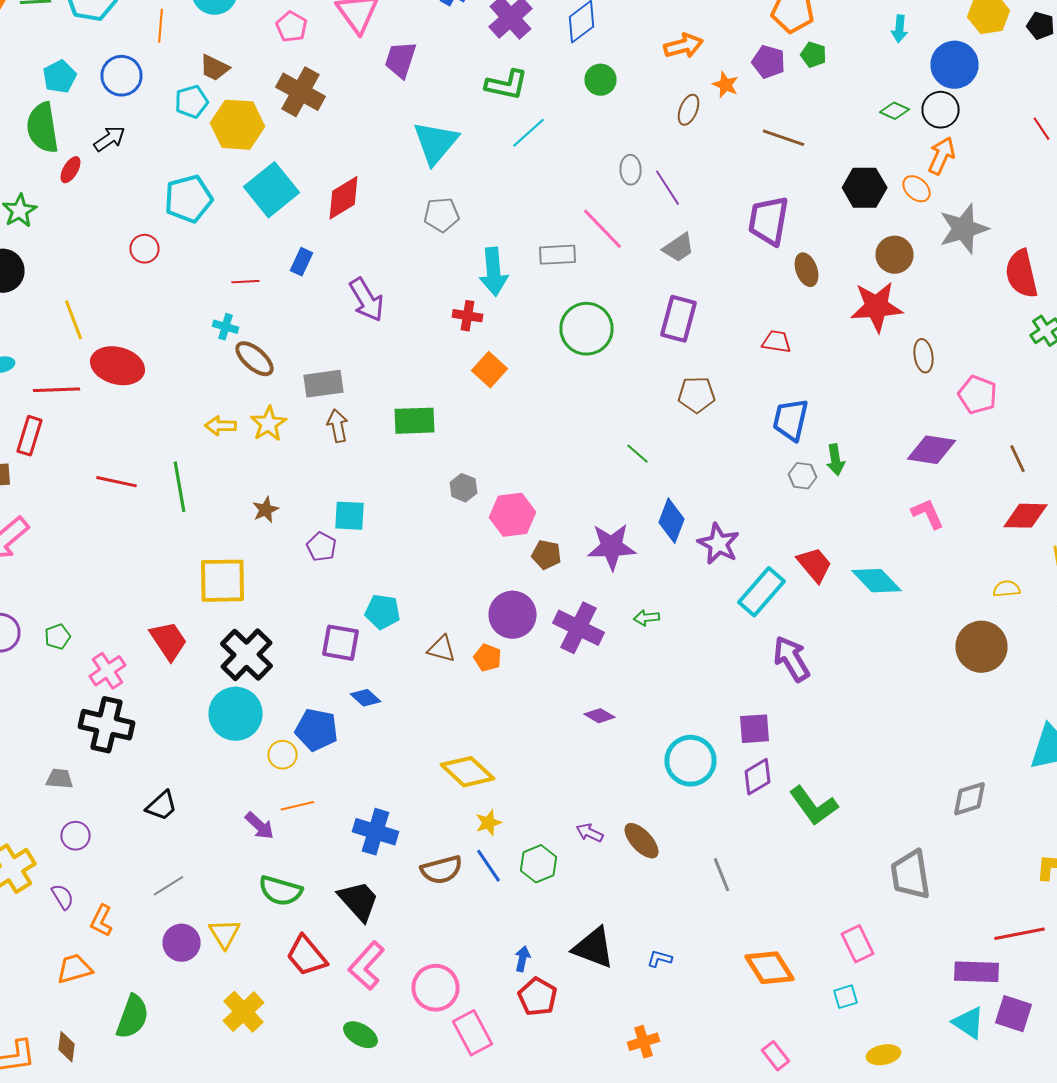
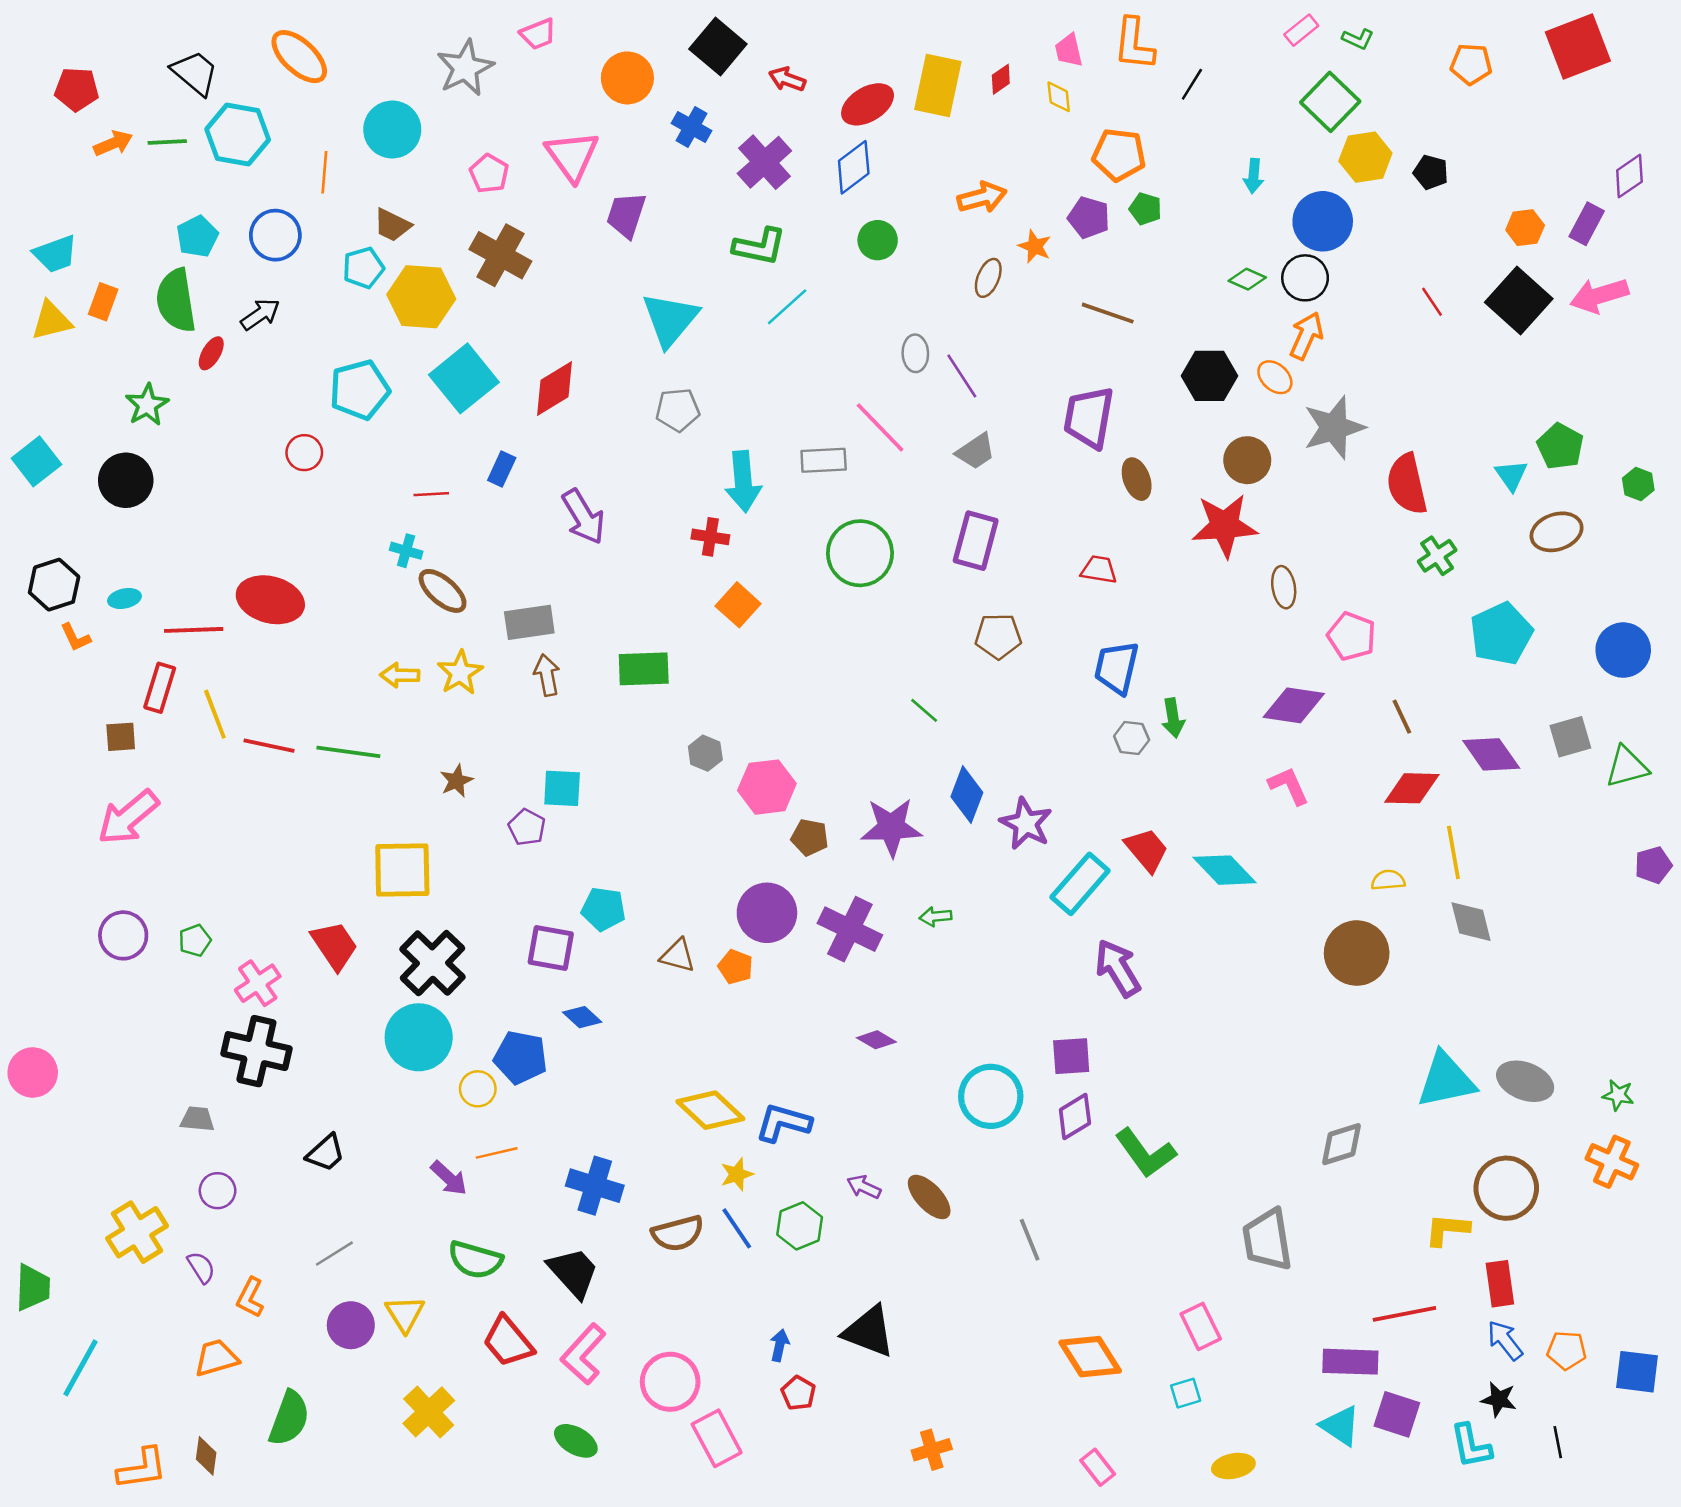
yellow line: (74, 320) -> (215, 714), moved
green line: (180, 487) -> (348, 752), turned -72
blue L-shape: (660, 959) -> (783, 1123), moved, size x1.8
red pentagon: (538, 997) -> (798, 1393), size x0.7

